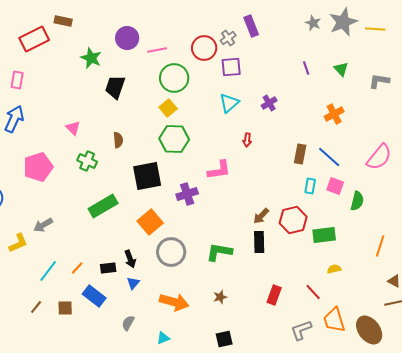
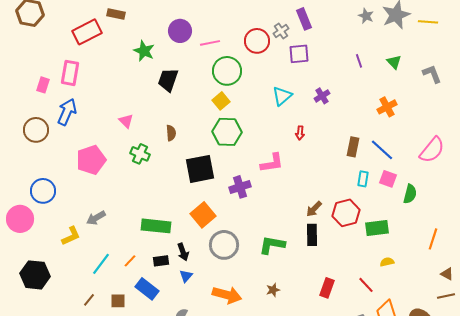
purple square: (231, 67) -> (299, 54), moved
pink rectangle: (17, 80) -> (70, 73), size x1.4
gray L-shape: (379, 81) -> (432, 74), turned 60
green rectangle: (103, 206) -> (156, 226), moved, turned 36

